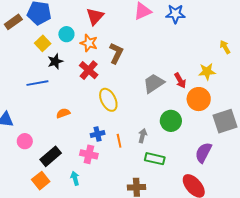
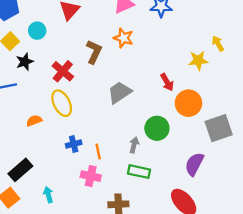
orange star: (89, 43) -> (123, 38), moved
yellow star: (207, 72) -> (198, 60), moved
gray trapezoid: (154, 83) -> (120, 92), moved
yellow ellipse: (108, 100) -> (62, 103), moved
gray arrow: (143, 136) -> (134, 145), moved
pink cross: (89, 154) -> (91, 176), moved

